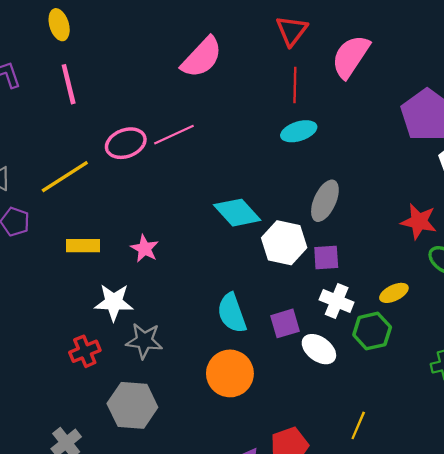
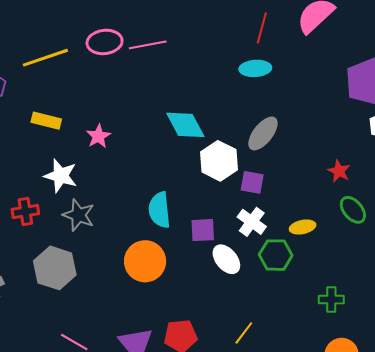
red star: (419, 221) -> (339, 171), size x0.7

